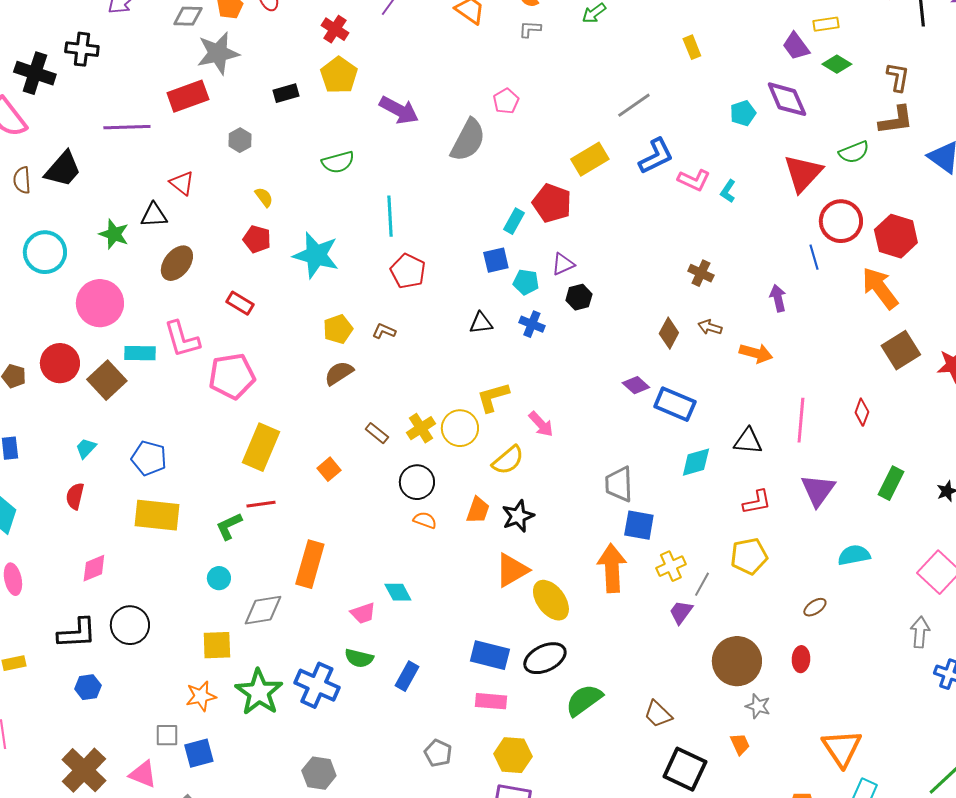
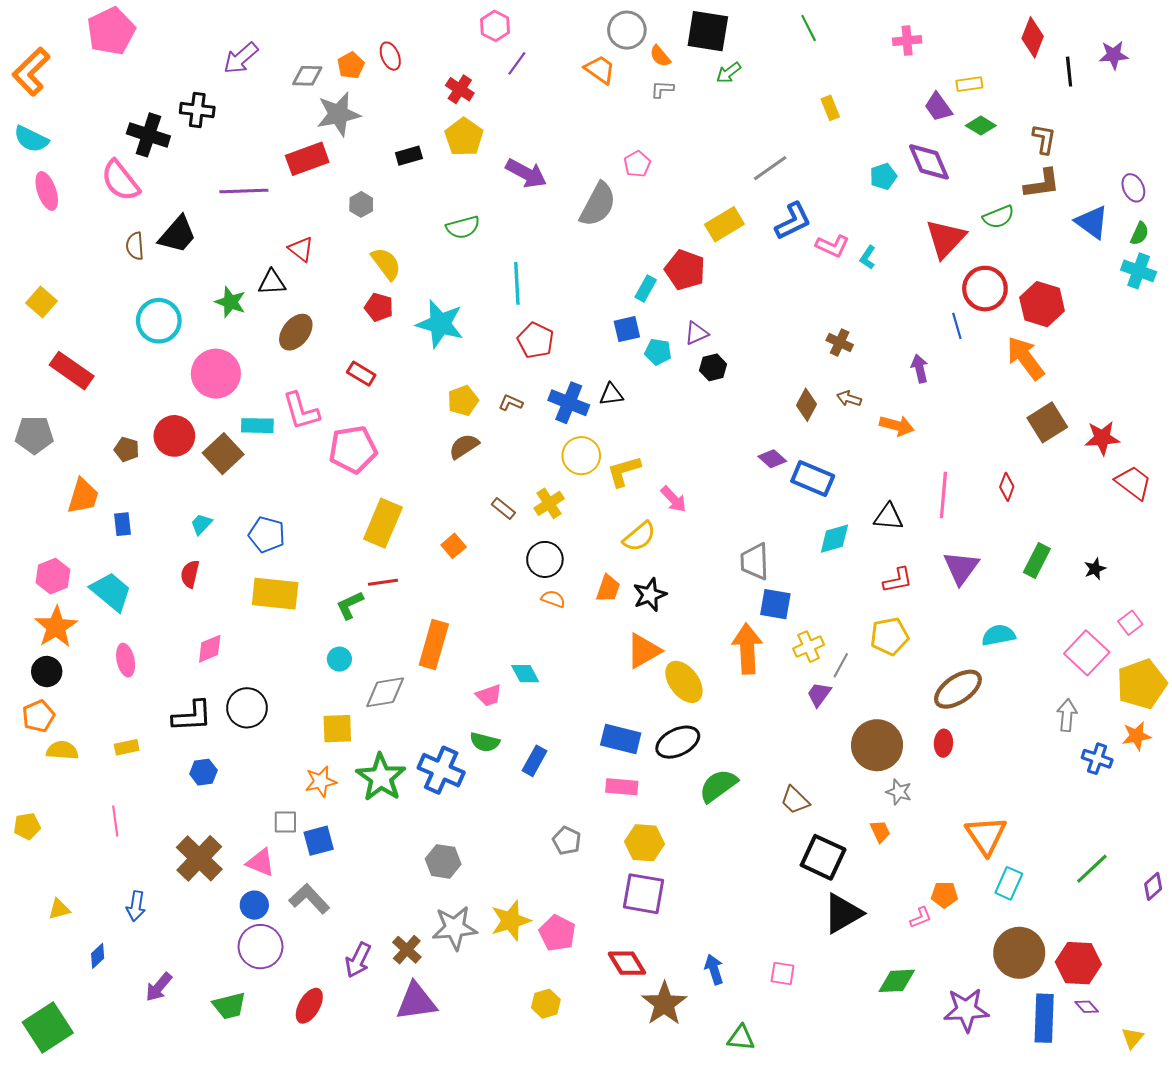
yellow semicircle: (264, 197) -> (386, 264), size x1.6
blue cross: (532, 324) -> (569, 403), moved, size x1.5
yellow circle: (460, 428) -> (581, 456), moved
brown ellipse: (815, 607) -> (958, 689), size x2.0

